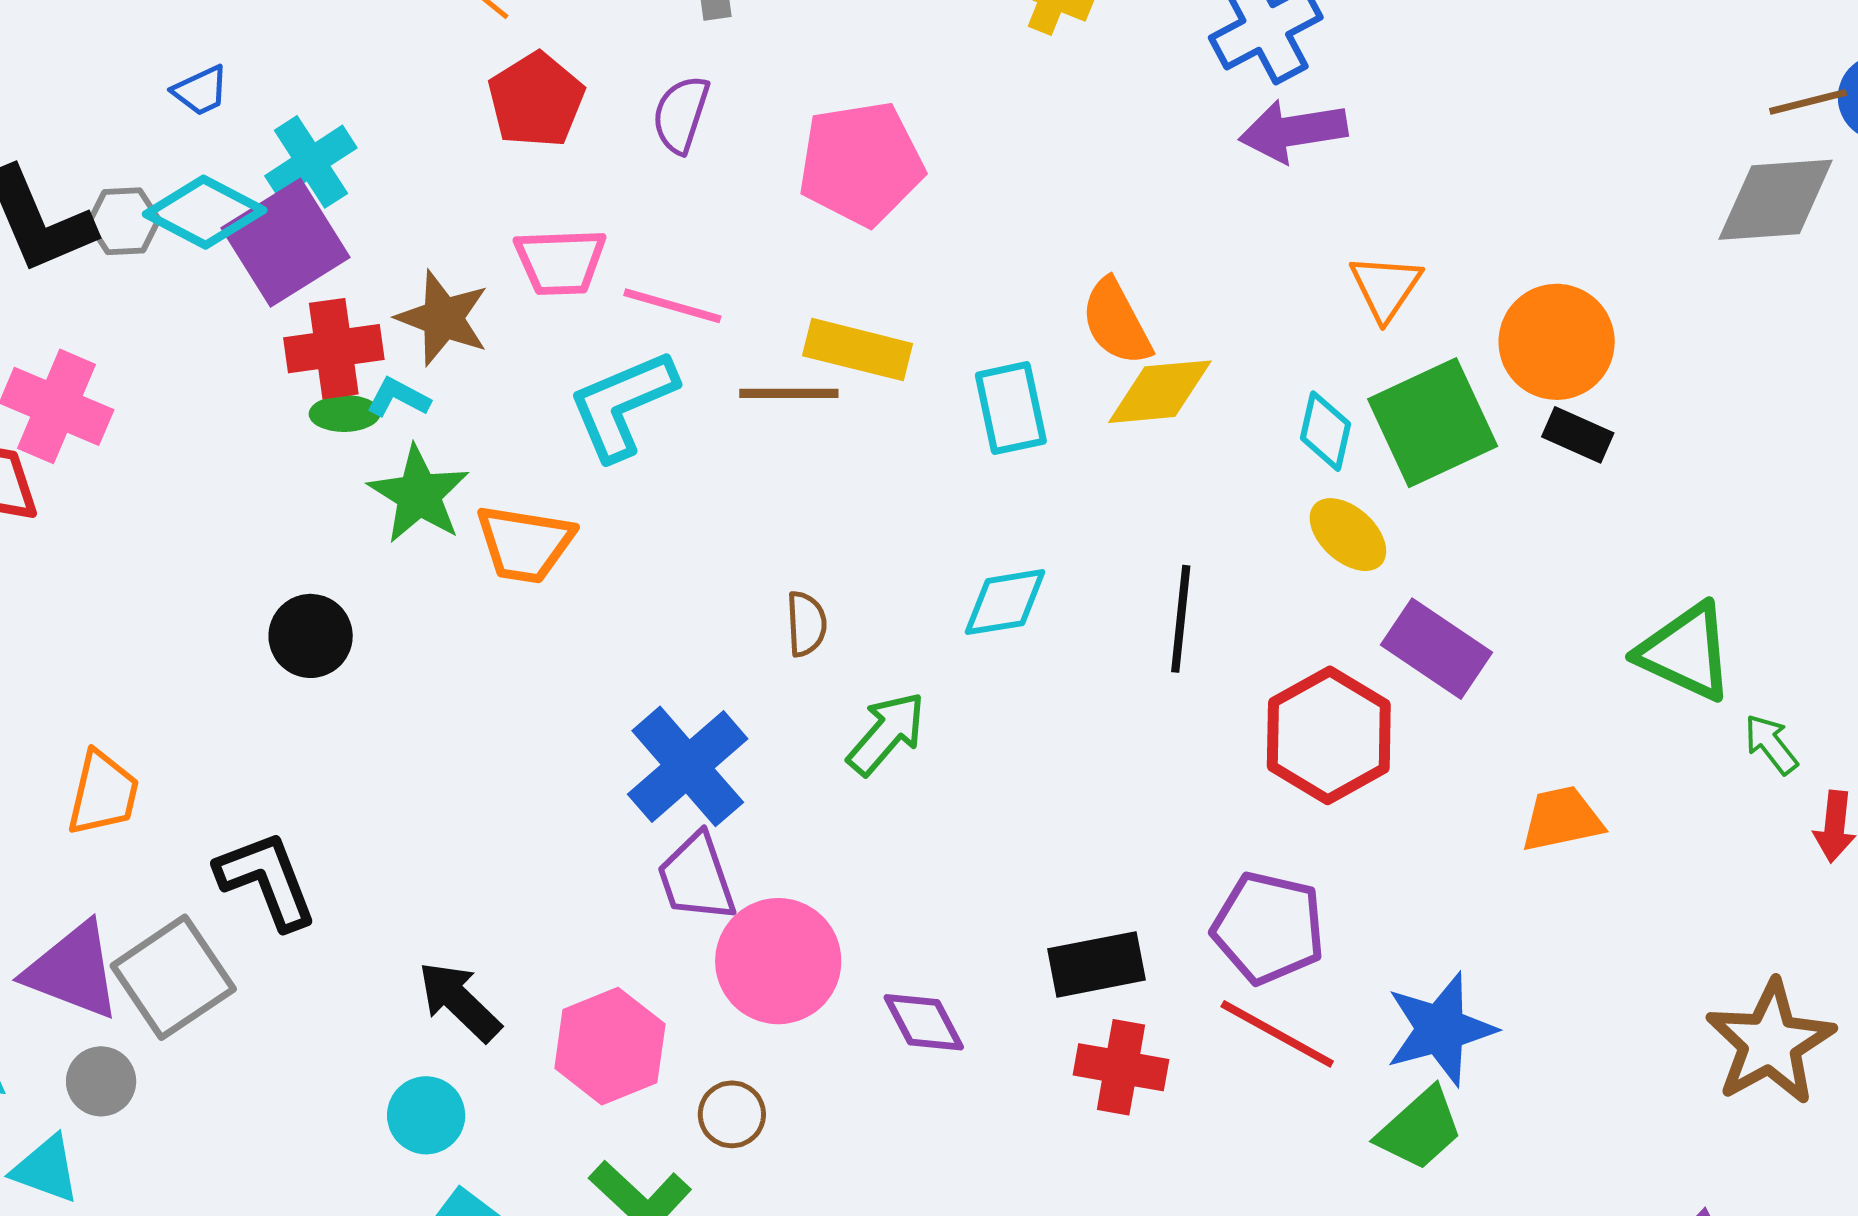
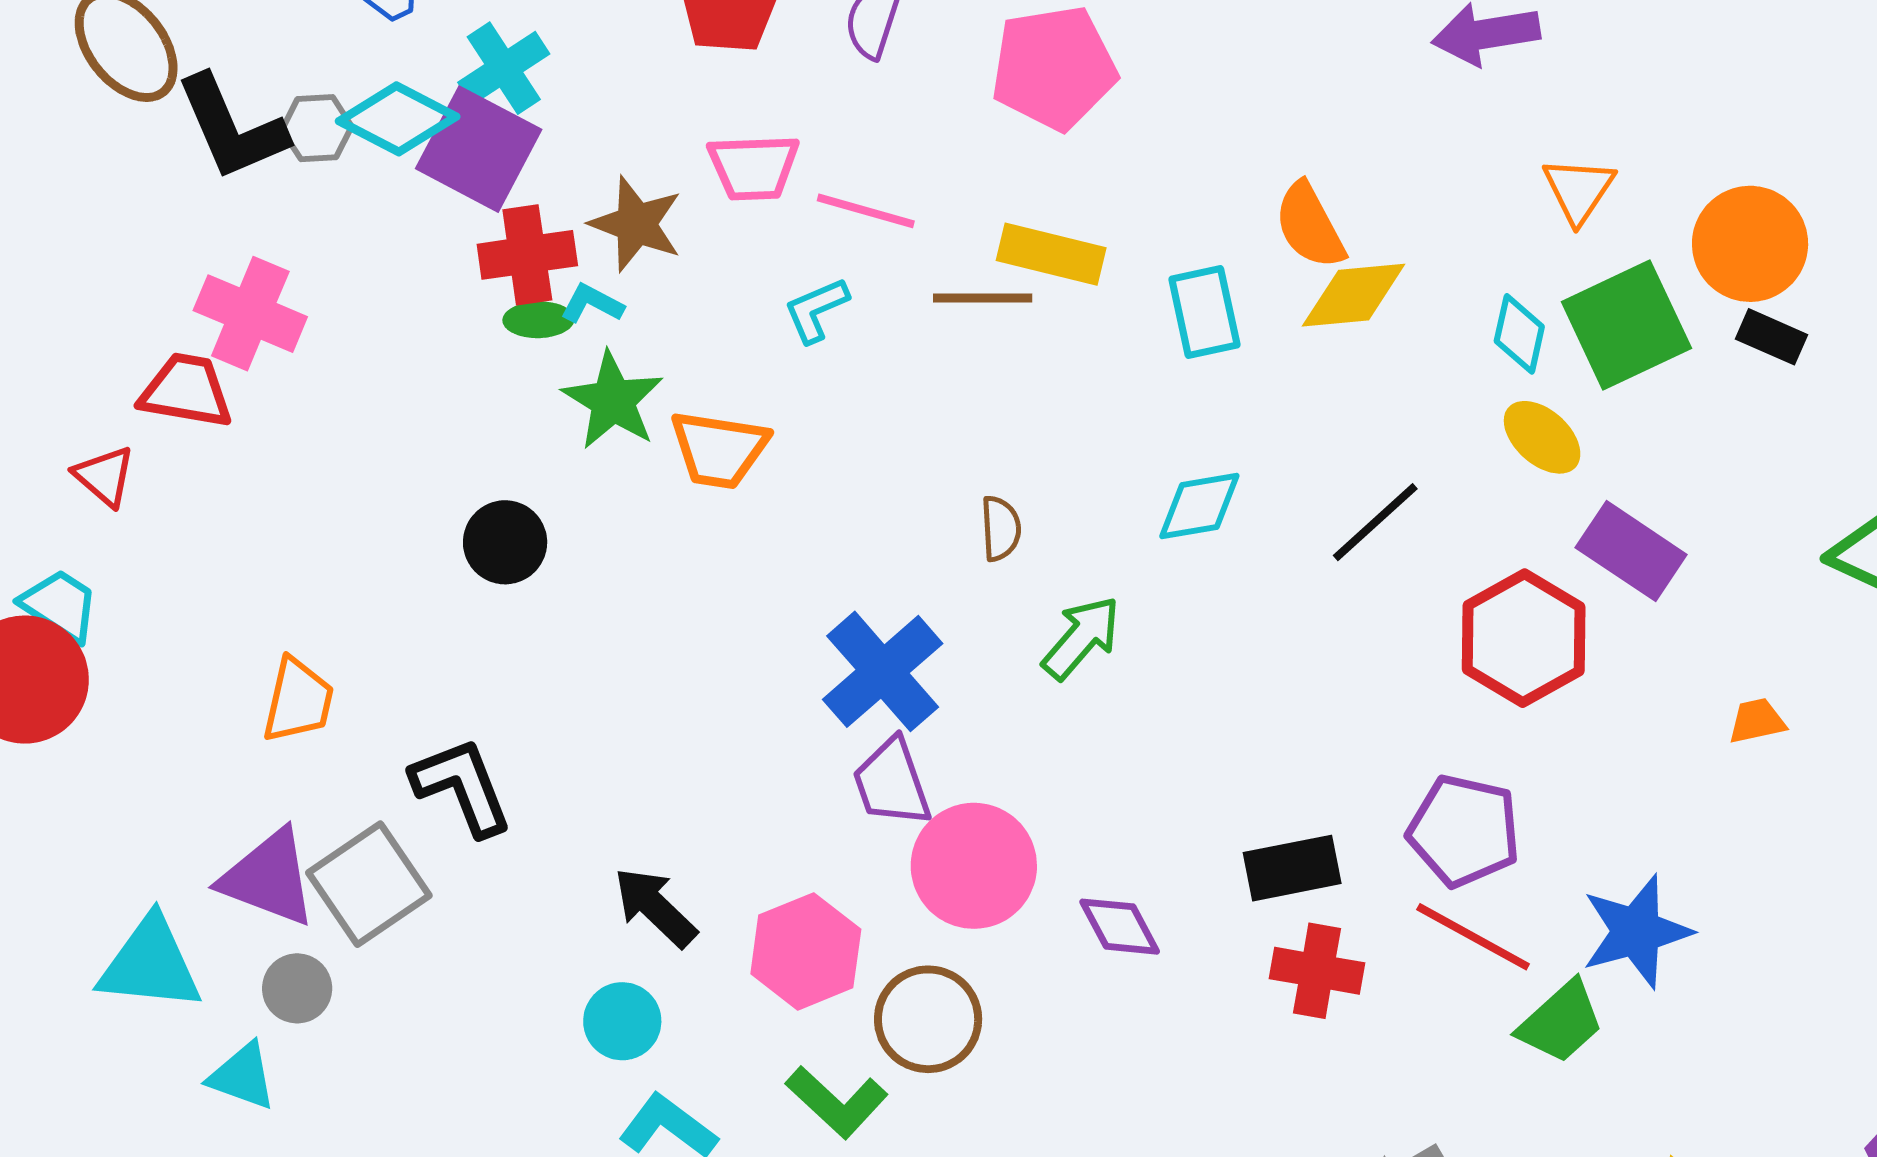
purple square: (286, 243) -> (479, 149), turned -30
cyan L-shape: (622, 405) -> (816, 310), size x0.6
black line: (1181, 619) -> (1375, 522), turned 42
orange trapezoid: (1562, 819) -> (1757, 721), size x0.7
brown circle: (732, 1114) -> (928, 1019), size x1.6
green trapezoid: (1420, 1129) -> (1561, 1022), moved

